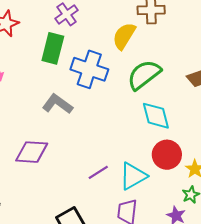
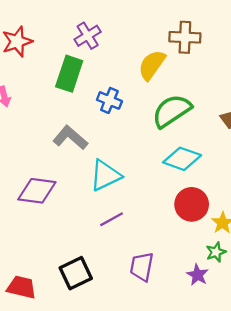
blue cross: (89, 69) -> (109, 100), size x0.6
cyan diamond: (156, 116) -> (182, 159), turned -60
cyan triangle: (133, 176) -> (105, 175), moved

